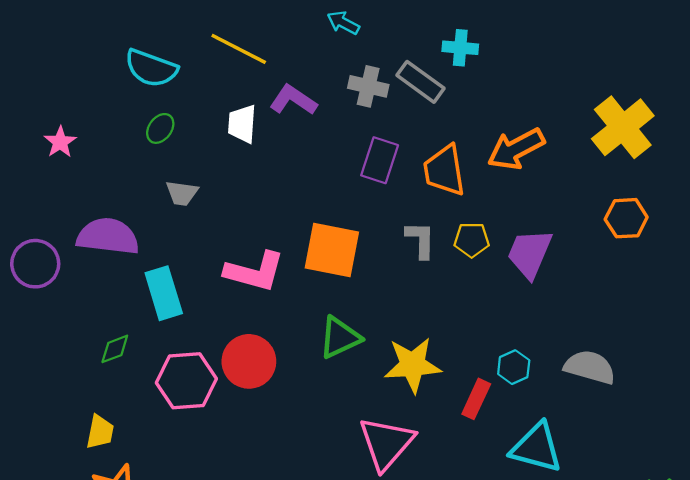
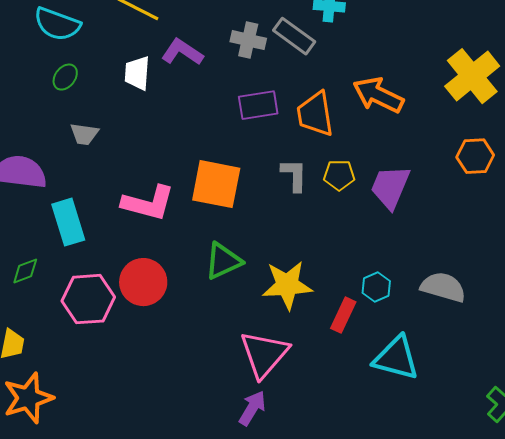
orange arrow: (516, 149) -> (378, 95), turned 54
purple rectangle: (380, 160) -> (258, 105), turned 63

